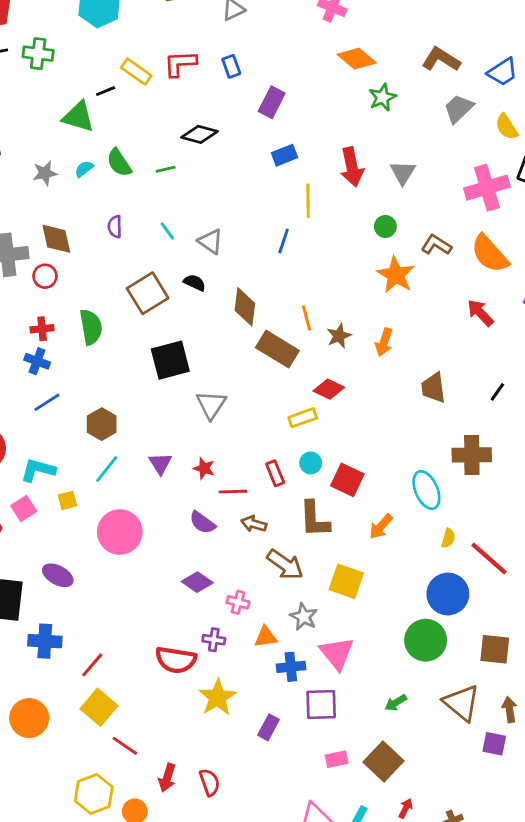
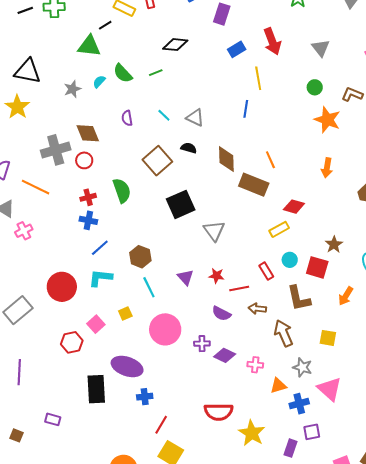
red arrow: (352, 167) -> (272, 41), moved
brown star: (339, 336) -> (334, 245), moved
cyan line: (107, 469) -> (149, 287), turned -55
cyan L-shape: (38, 470) -> (100, 278), moved
brown arrow: (285, 565) -> (284, 333), turned -140
purple ellipse: (58, 575) -> (127, 367), size x1.4
yellow square: (346, 581) -> (328, 338), size x0.7
purple cross: (214, 640) -> (202, 344), moved
blue cross: (45, 641) -> (145, 397), moved, size x0.7
purple square: (321, 705) -> (312, 432), moved, size x0.7

